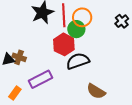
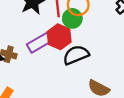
purple rectangle: (40, 79) -> (40, 42), moved

